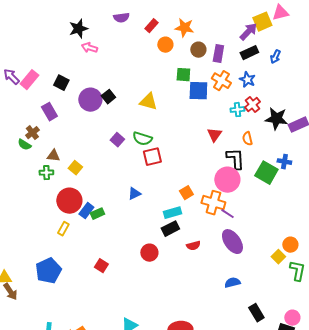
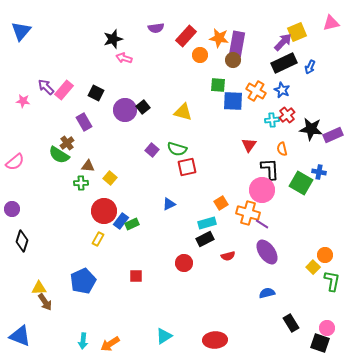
pink triangle: (280, 13) -> (331, 23), moved
red rectangle: (151, 26) -> (186, 36), size x1.5
black rectangle: (249, 53) -> (284, 63), size x1.4
purple rectangle: (218, 54) -> (237, 44), moved, size x1.4
green semicircle: (24, 145) -> (59, 155), size x1.5
red square: (101, 266) -> (136, 276), turned -32

